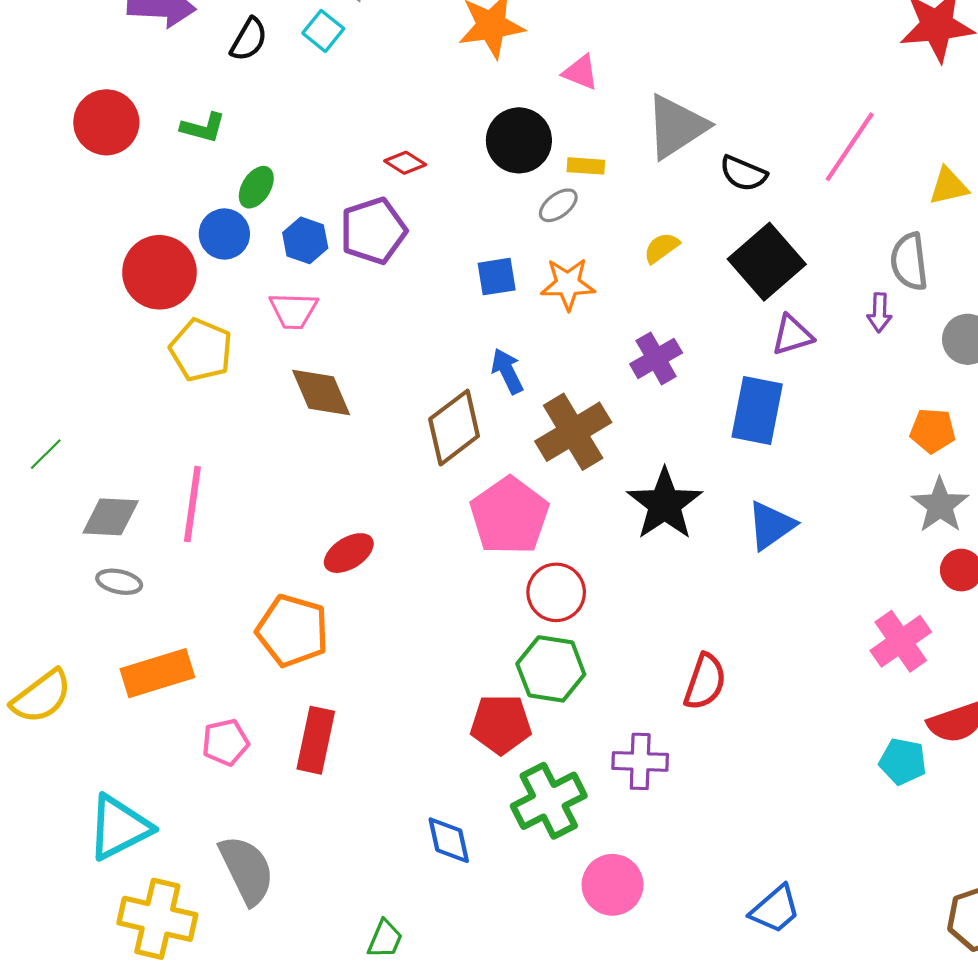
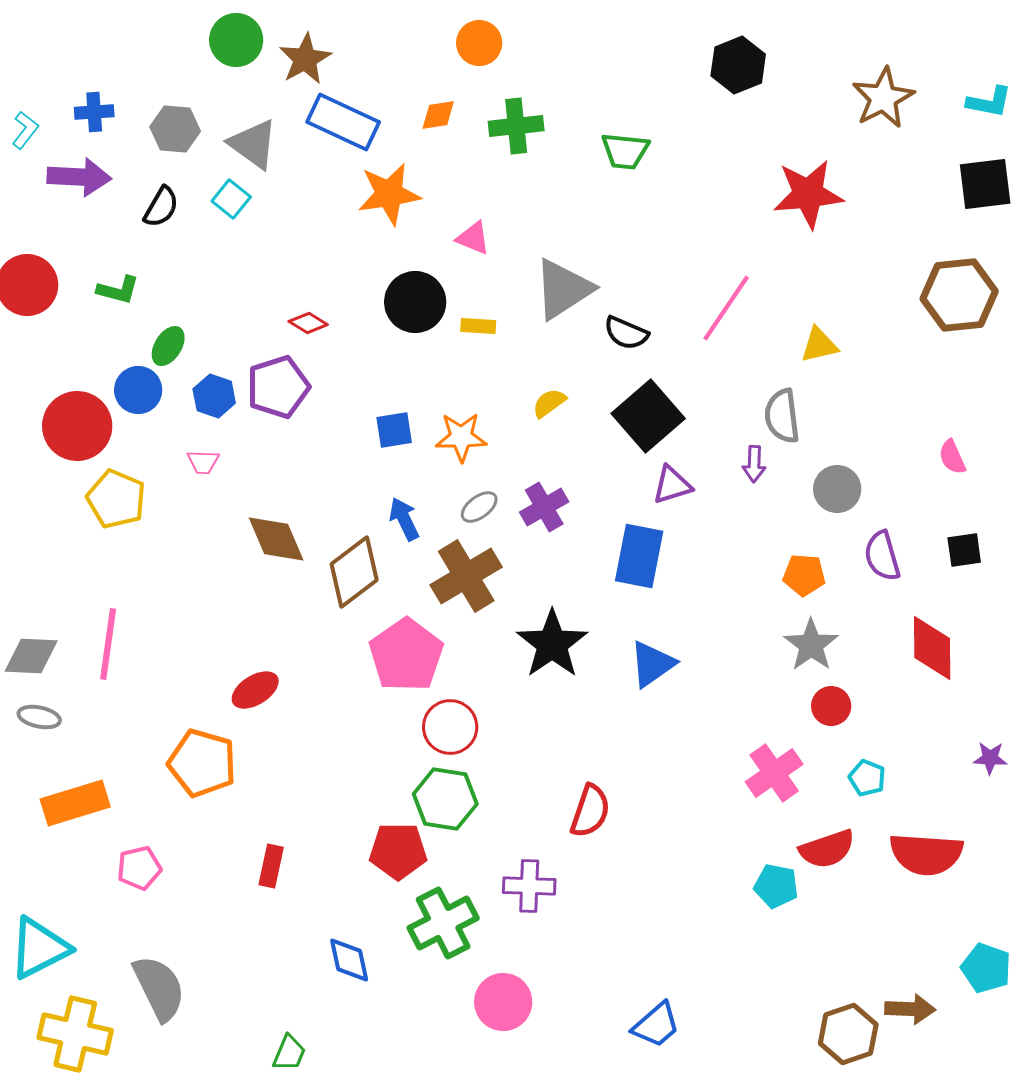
gray ellipse: (558, 205) -> (479, 507), moved
pink trapezoid: (293, 311) -> (203, 462), size x0.7
brown diamond: (321, 392) -> (276, 539), moved
red rectangle: (316, 740) -> (271, 866), moved, size x0.7

